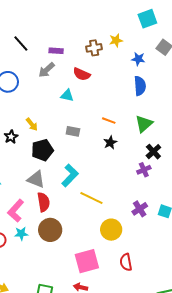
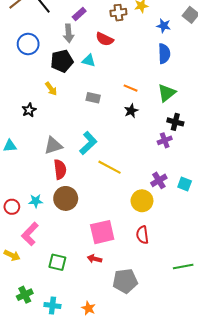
purple rectangle: (56, 51) -> (79, 14), turned -48
gray arrow: (47, 70) -> (69, 33), turned -54
black star: (11, 137) -> (29, 110), moved
black pentagon: (42, 150) -> (62, 61), moved
black cross: (153, 152) -> (175, 122), turned -35
gray triangle: (36, 179) -> (53, 146), turned -42
pink L-shape: (16, 211) -> (30, 234), moved
yellow circle: (111, 230) -> (142, 201), moved

